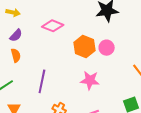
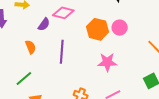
purple semicircle: (16, 35) -> (44, 24), moved
purple line: (42, 81) -> (62, 52), moved

